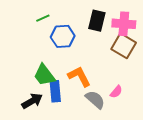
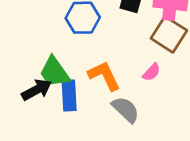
pink semicircle: (116, 92) -> (152, 72), moved
black arrow: (32, 101) -> (37, 90), moved

